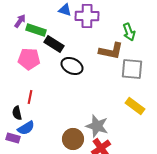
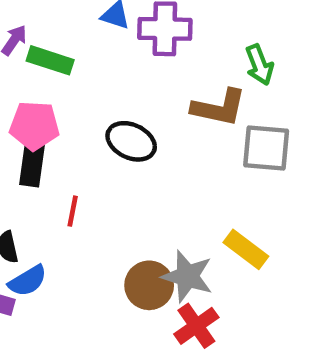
black rectangle: (54, 44) -> (32, 164), moved, turned 66
red line: (30, 97) -> (73, 211), moved
yellow rectangle: (135, 106) -> (246, 249), moved
brown circle: (73, 139) -> (149, 285), moved

